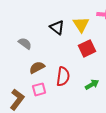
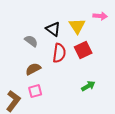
gray semicircle: (25, 43) -> (31, 41), moved
red semicircle: (63, 76) -> (59, 53), moved

